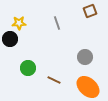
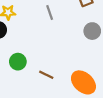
gray circle: (85, 57) -> (92, 31), moved

